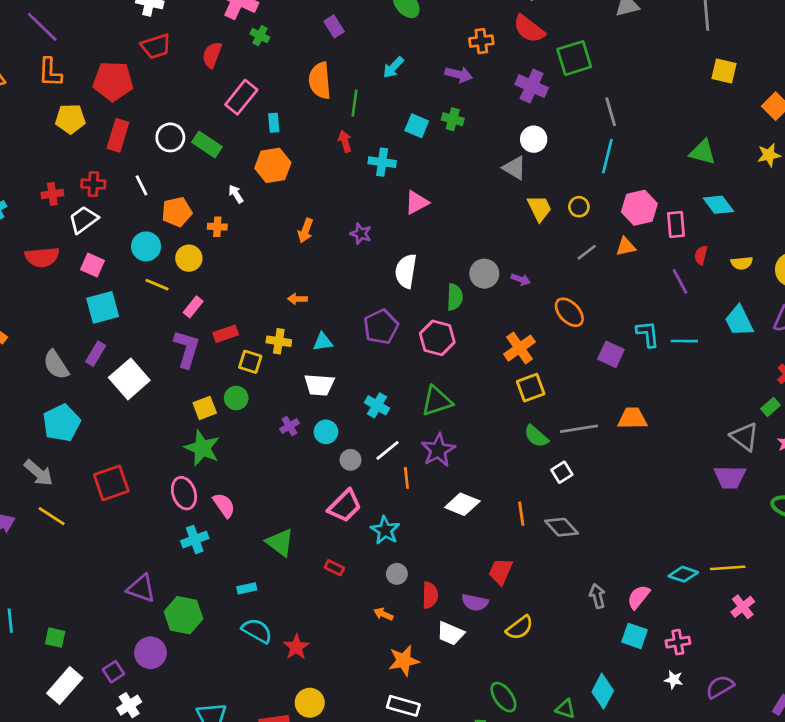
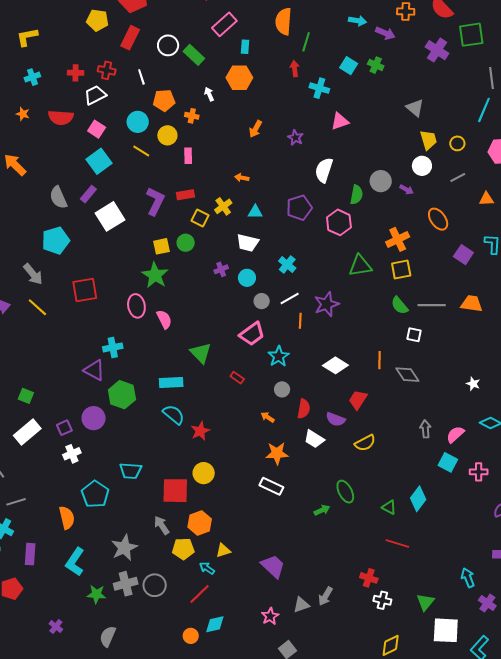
cyan arrow: (393, 67) -> (357, 21), moved, turned -132
white circle: (534, 139) -> (422, 166), moved
orange triangle: (626, 247) -> (486, 199), moved
cyan square: (103, 307) -> (99, 161), turned -30
pink rectangle: (193, 307) -> (188, 156), moved, turned -49
yellow cross: (279, 341) -> (223, 206), turned 36
green triangle: (437, 401) -> (360, 266), moved
white square: (562, 472) -> (414, 335), turned 35
white diamond: (462, 504) -> (335, 365), moved
cyan cross: (195, 540) -> (113, 347), moved
cyan rectangle: (247, 588) -> (171, 382), size x1.6
white star: (674, 680) -> (473, 384), moved

